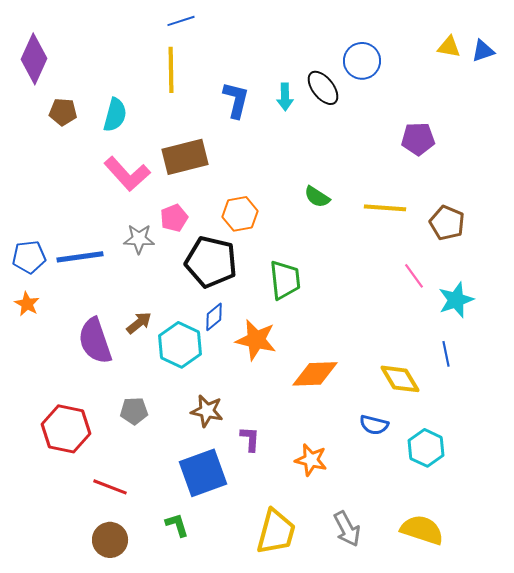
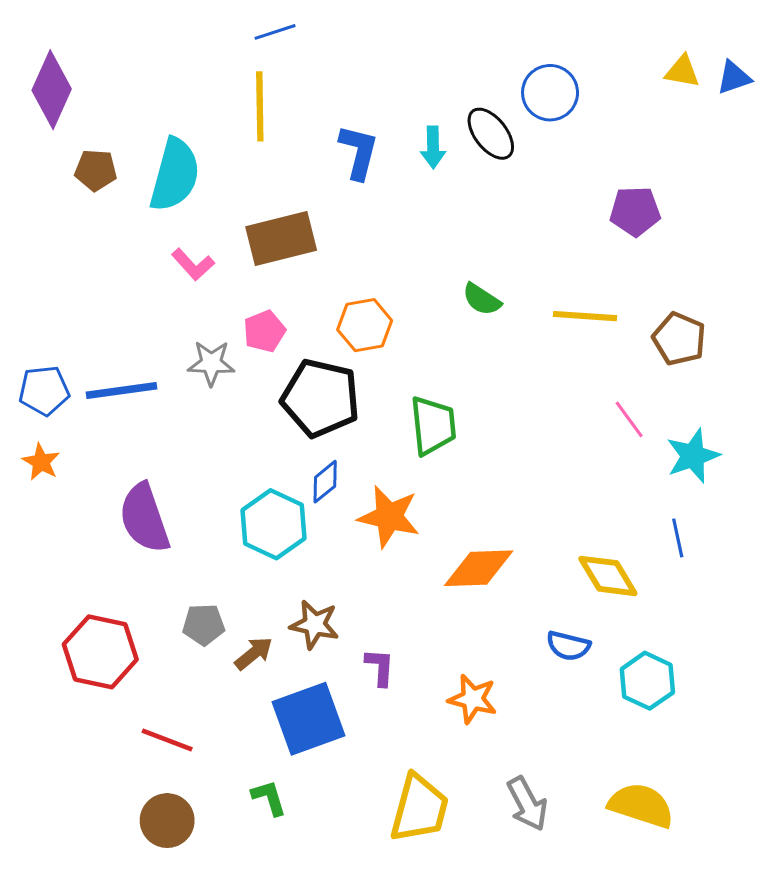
cyan semicircle: (115, 115) -> (175, 175), size x1.4
pink L-shape: (127, 174) -> (193, 264), size x0.6
brown arrow: (139, 323) -> (254, 653), moved

